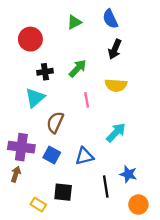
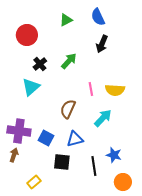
black cross: (45, 72) -> (40, 64), turned -32
yellow semicircle: (116, 85) -> (115, 90), moved
pink line: (87, 100) -> (91, 89), moved
brown semicircle: (55, 122) -> (68, 109), moved
black square: (63, 192) -> (62, 162), moved
yellow rectangle: (38, 205) -> (34, 182), turned -72

